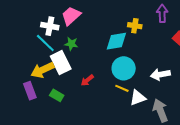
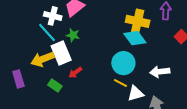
yellow cross: (135, 26) -> (138, 21), size x1.6
cyan diamond: (116, 41) -> (135, 38), moved, turned 60
red arrow: (87, 80) -> (75, 72), moved
purple rectangle: (30, 91) -> (18, 79), moved

